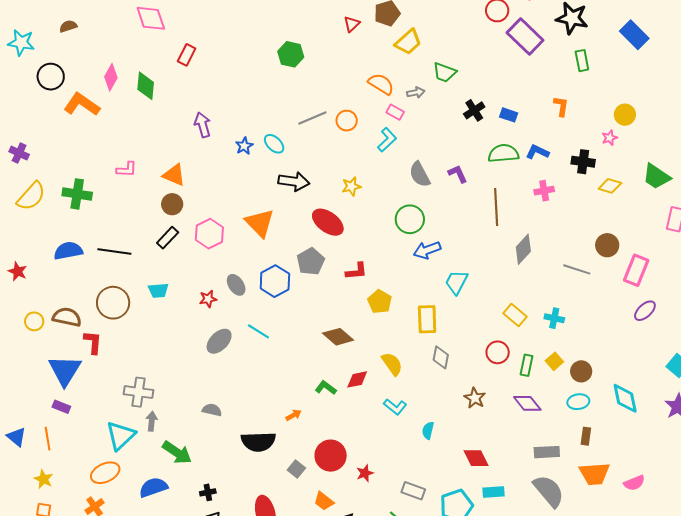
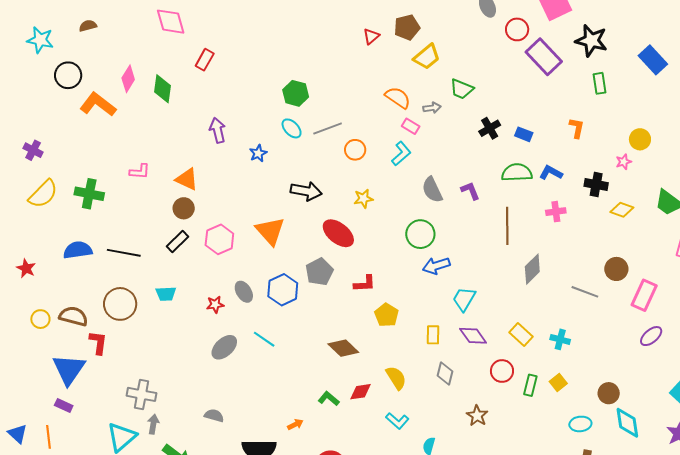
green hexagon: (291, 54) -> (296, 93), moved
orange circle: (347, 121) -> (355, 150), moved
cyan ellipse: (274, 144) -> (292, 128), moved
yellow rectangle: (427, 319) -> (433, 335), size x0.7
brown circle: (581, 371) -> (609, 393), moved
purple diamond: (527, 403) -> (473, 336), moved

